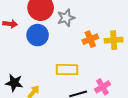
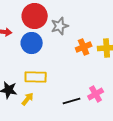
yellow rectangle: (67, 70) -> (36, 77), moved

